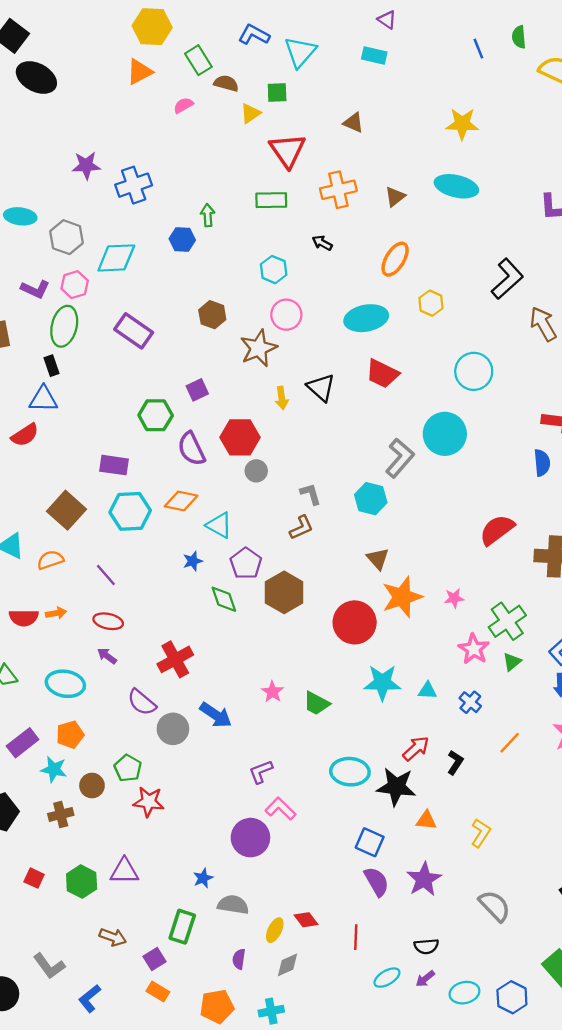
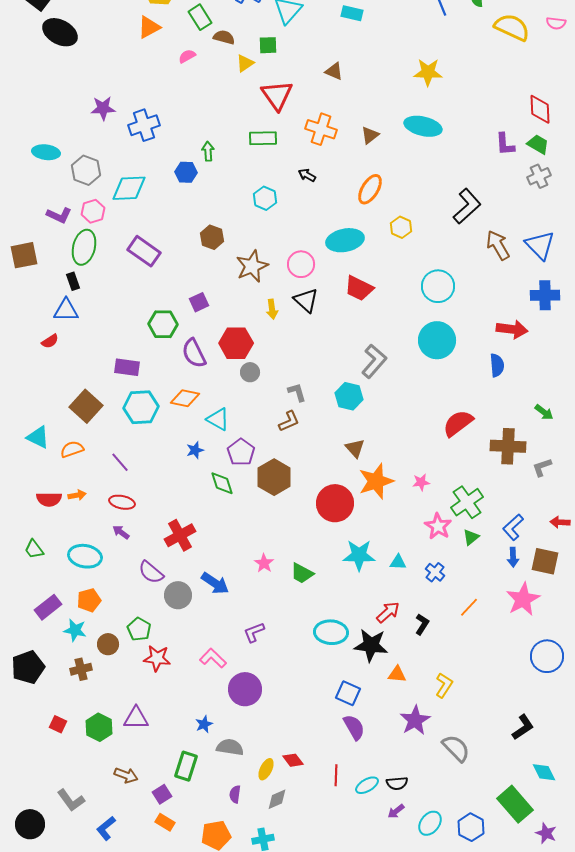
orange cross: (338, 190) -> (321, 129), turned 32
pink circle: (286, 315) -> (301, 264), moved
cyan circle: (445, 434) -> (437, 340), moved
red semicircle: (25, 435) -> (50, 341), size x0.7
pink L-shape: (281, 809) -> (213, 658), moved
purple star: (424, 879) -> (415, 720), moved
cyan ellipse: (387, 978) -> (367, 785), moved
cyan ellipse: (464, 993) -> (430, 823), turned -40

